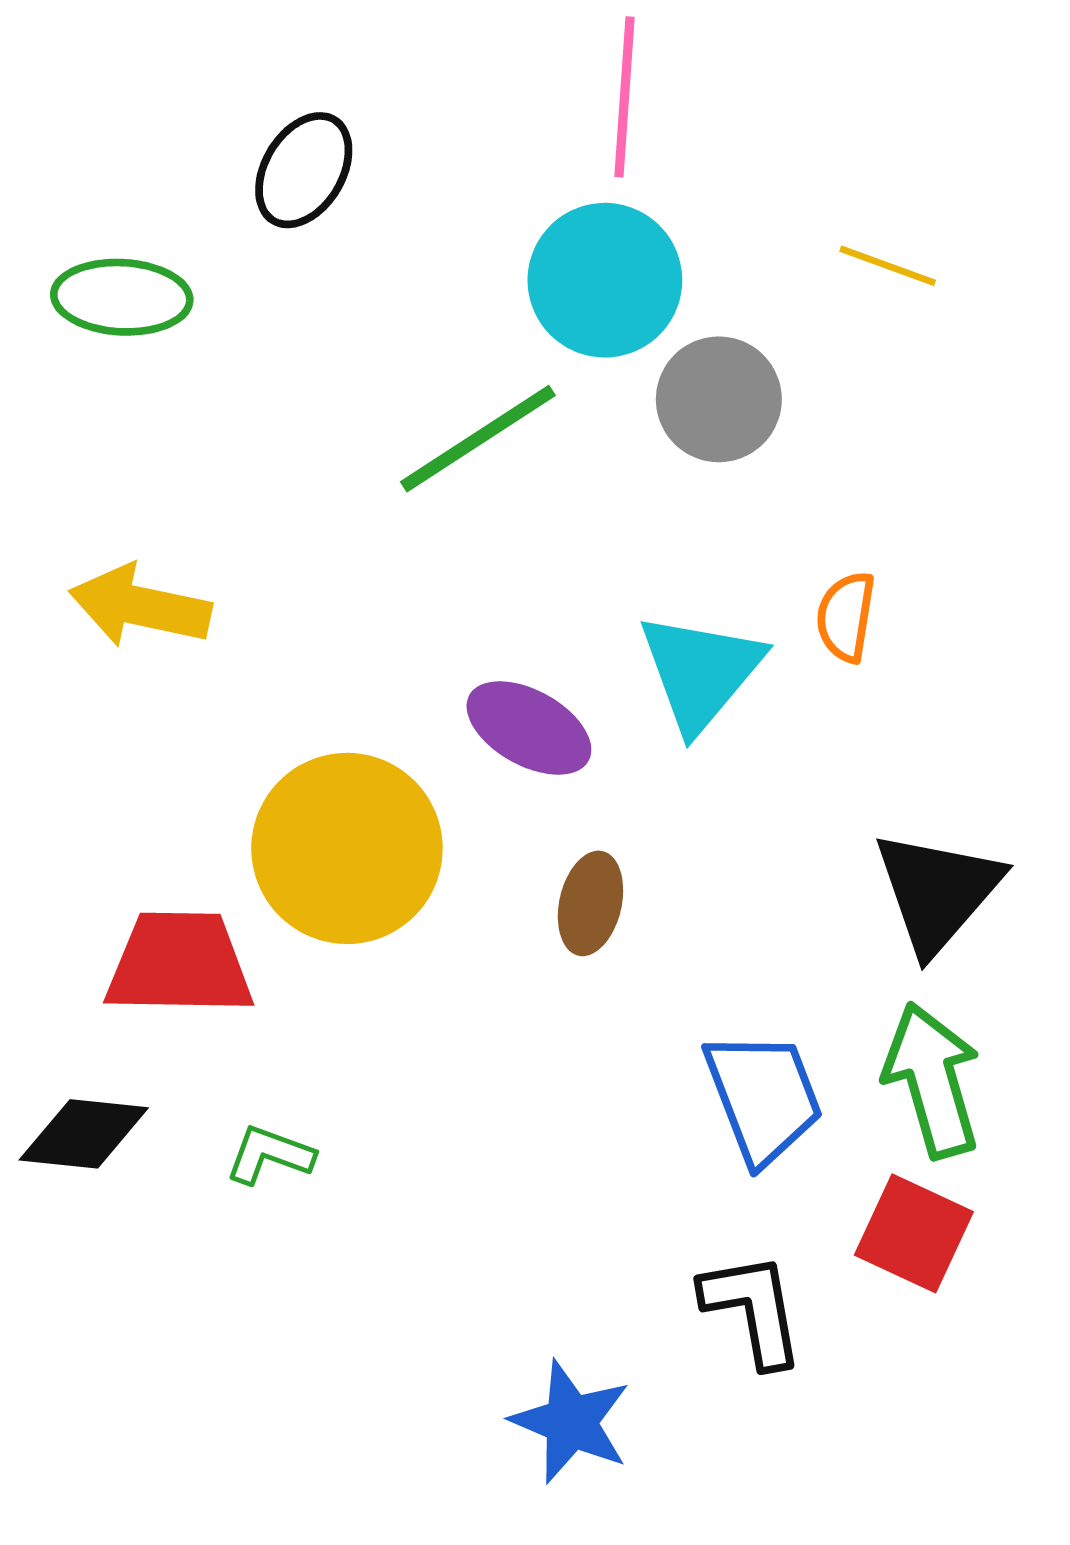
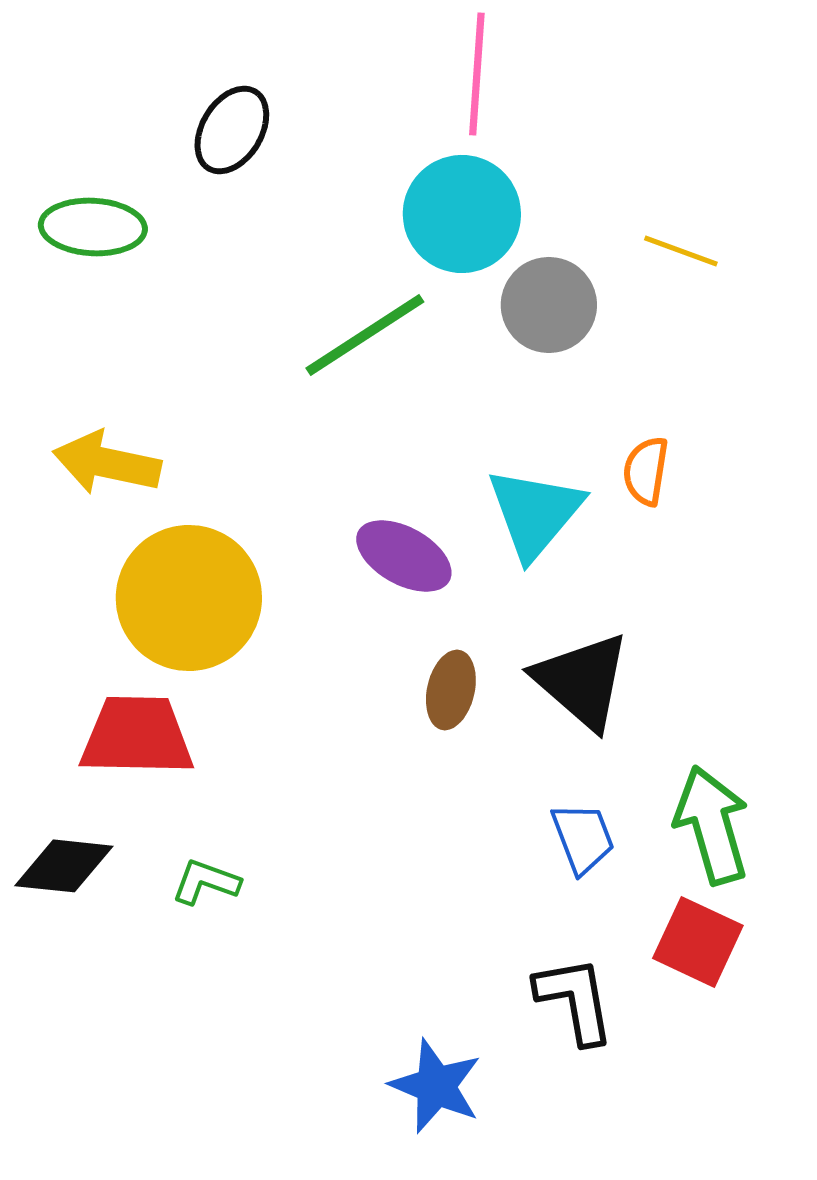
yellow line: (888, 266) -> (681, 251), moved
yellow circle: (347, 848) -> (189, 598), moved
black triangle: (937, 892) -> (582, 681), moved, turned -30
blue trapezoid: (763, 1097) -> (583, 838), size x0.7

